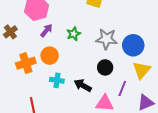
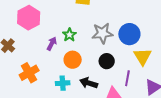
purple arrow: (46, 30) -> (52, 44), moved
orange circle: (50, 56) -> (73, 60), moved

